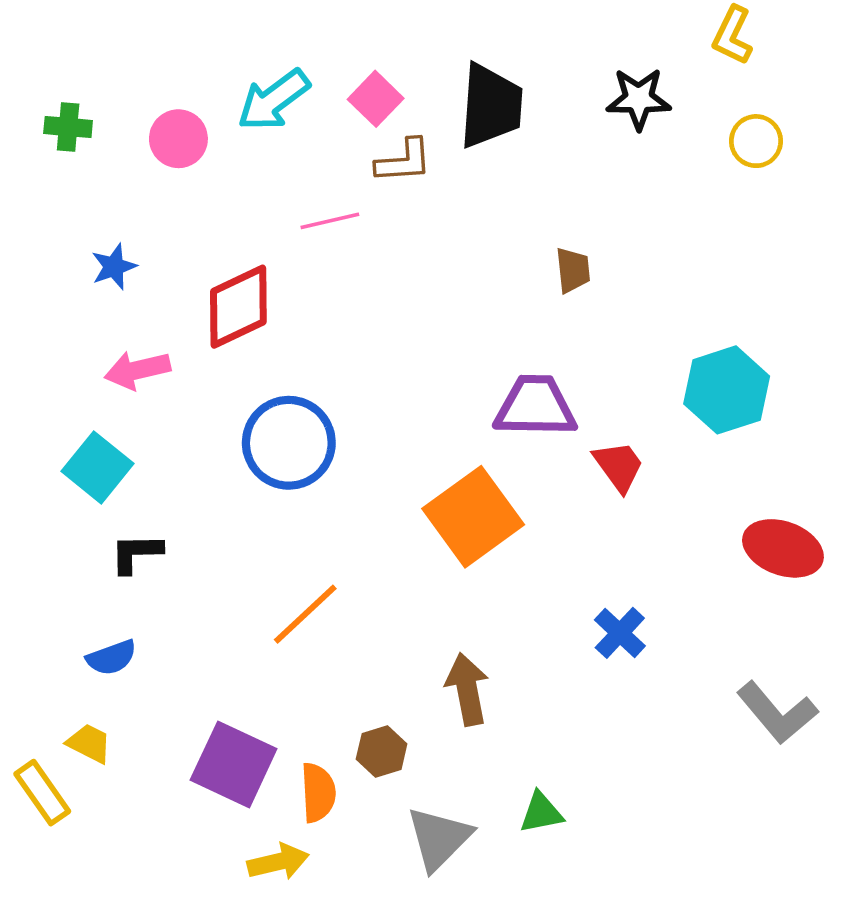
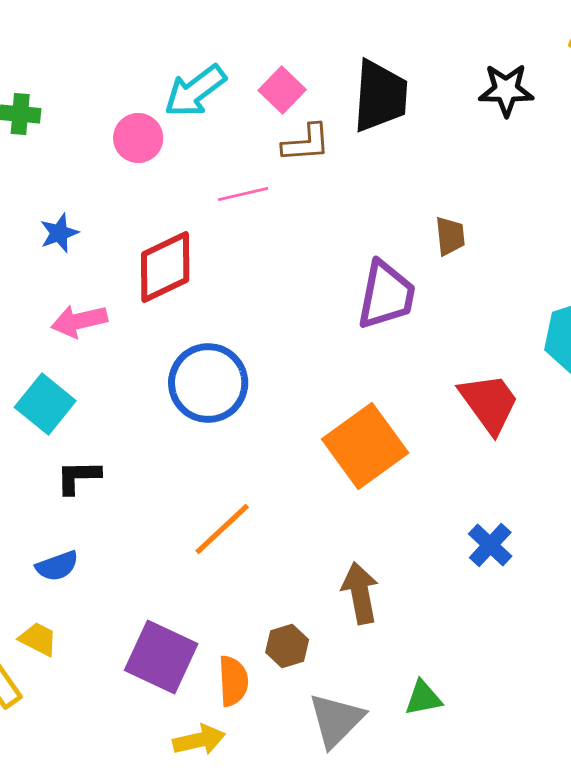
pink circle: (178, 139) -> (138, 138), moved
purple trapezoid: (535, 406) -> (386, 295), moved, turned 100
red trapezoid: (619, 466) -> (489, 403), size x1.4

